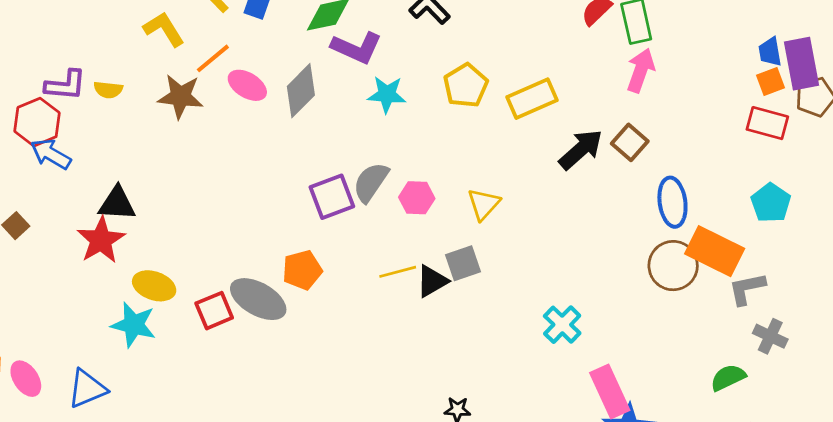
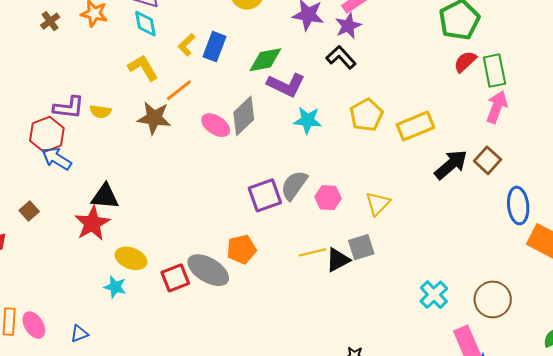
pink ellipse: (247, 85) -> (216, 125), moved
brown circle: (673, 266) -> (493, 299), moved
cyan star: (134, 325) -> (115, 287), size x0.7
blue triangle: (87, 389) -> (79, 334), size x0.6

